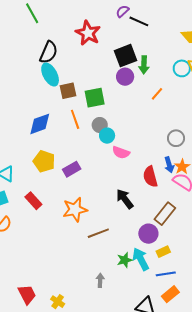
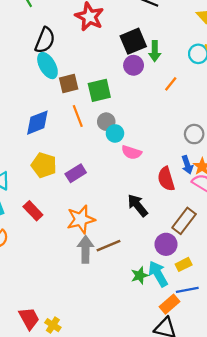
gray arrow: (100, 280) -> (85, 249), moved, size x1.6
orange rectangle: (170, 294) -> (170, 304), moved
yellow cross: (58, 302) -> (53, 325), moved

